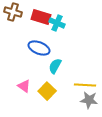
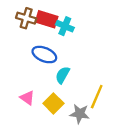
brown cross: (13, 12) -> (26, 18), moved
yellow line: (85, 85) -> (97, 97), turned -70
gray star: (89, 100) -> (80, 114), moved

